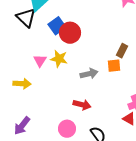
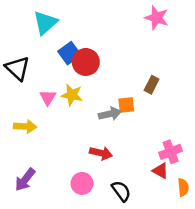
black triangle: (26, 18) -> (17, 68), moved
orange square: (114, 66) -> (126, 105), moved

